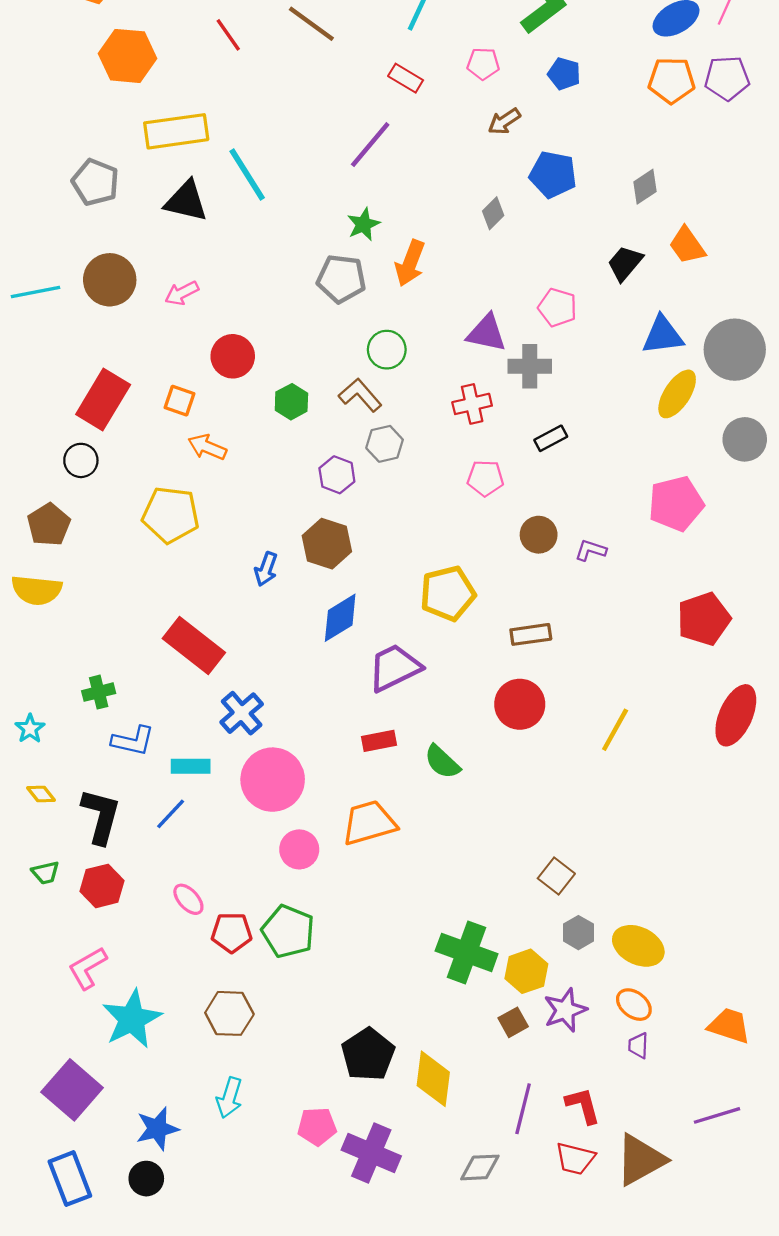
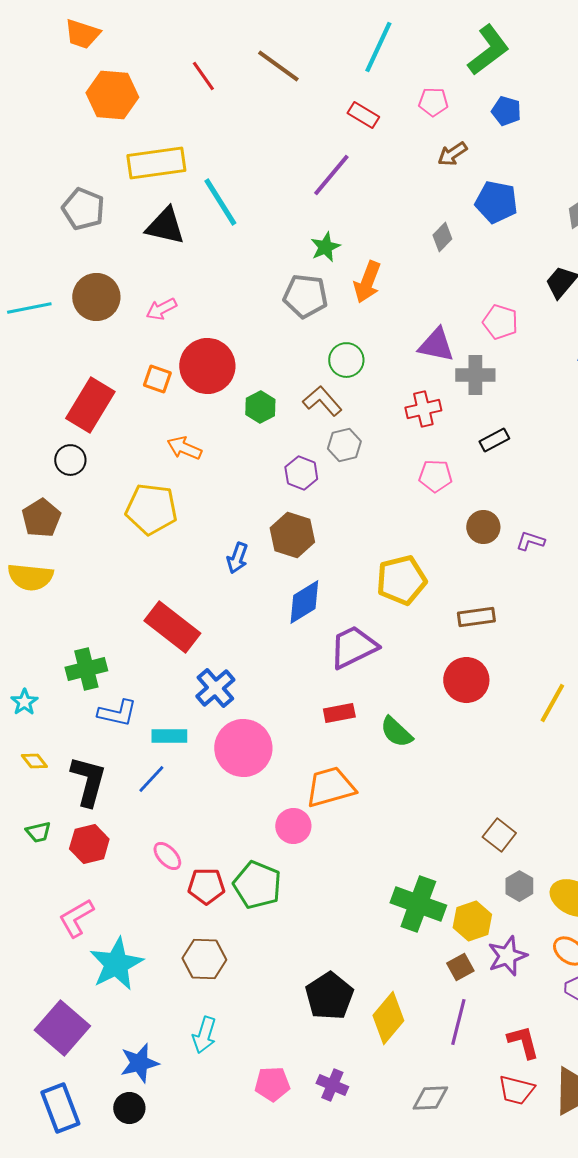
red circle: (233, 356) -> (207, 366), size x1.4
orange square: (180, 401) -> (157, 379), moved
green cross: (99, 692) -> (86, 669), size x1.4
pink circle: (299, 849) -> (293, 826), moved
yellow diamond: (433, 1079) -> (388, 1018), turned 33
purple line: (523, 1109) -> (458, 1022), moved
pink pentagon: (317, 1126) -> (272, 1084), moved
purple cross: (371, 1153) -> (332, 1085), size x0.6

